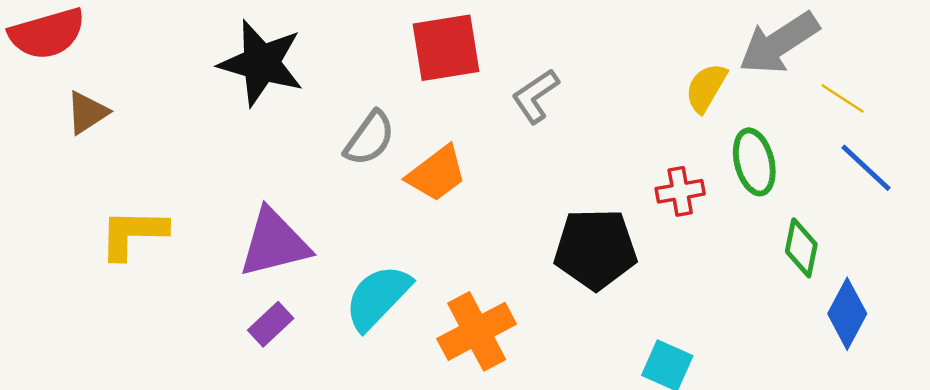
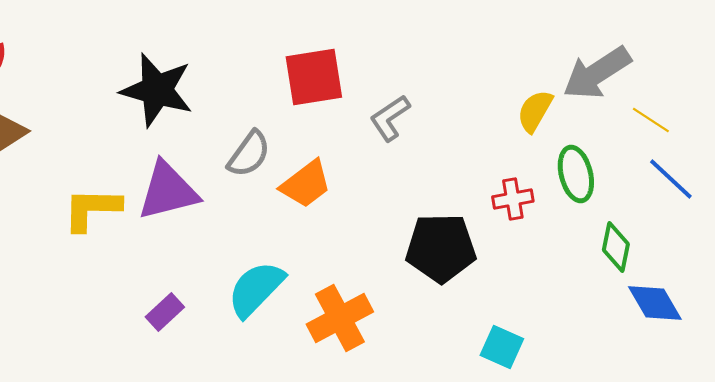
yellow L-shape: (133, 234) -> (92, 209), moved
purple triangle: (274, 243) -> (168, 191), moved
blue diamond: (847, 314) -> (655, 303), turned -58

